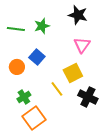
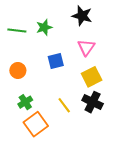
blue square: (37, 57) -> (56, 61), moved, turned 35
yellow square: (73, 73) -> (92, 77), moved
yellow line: (57, 89) -> (64, 105), moved

